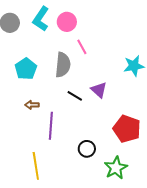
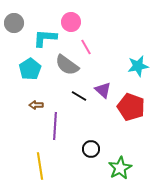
cyan L-shape: (41, 19) -> (45, 38), moved, turned 60
gray semicircle: (63, 65) -> (67, 65), turned 120
red pentagon: (127, 129) -> (131, 107), moved

